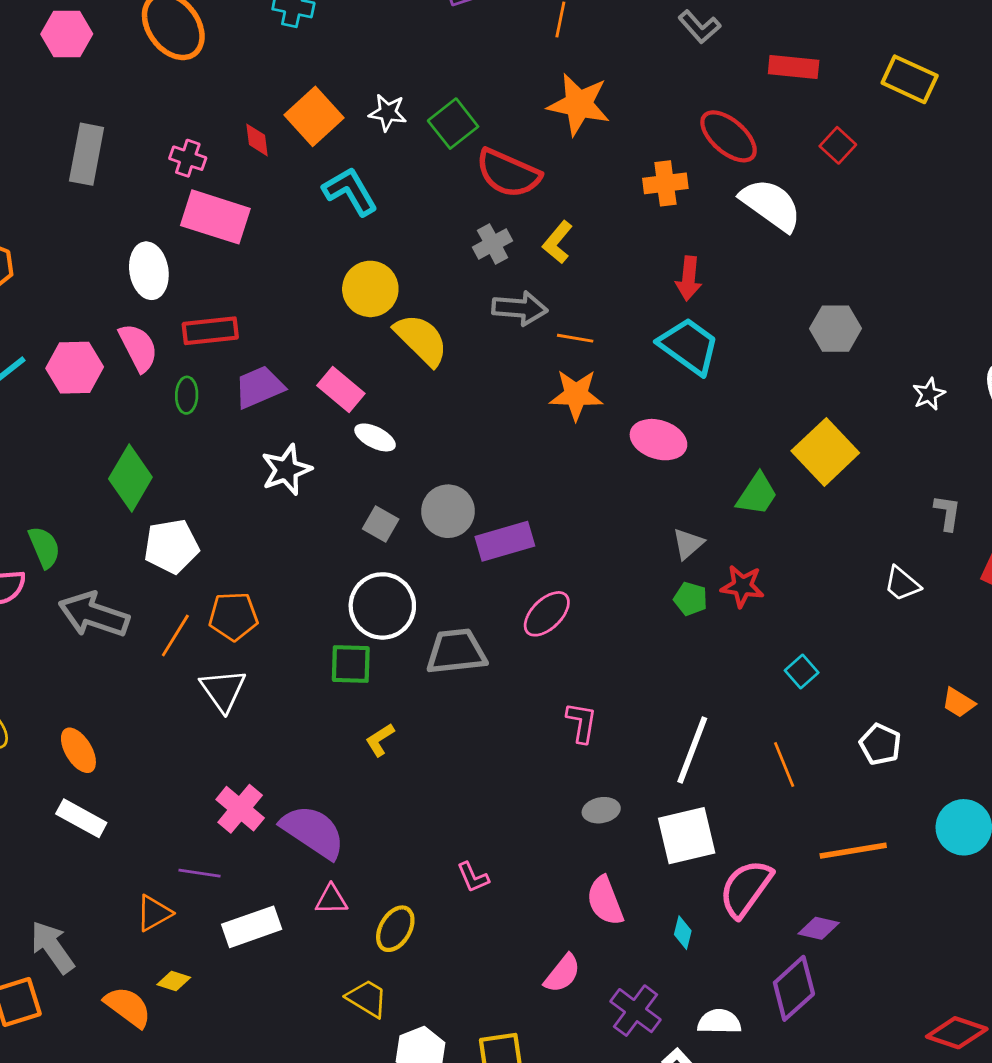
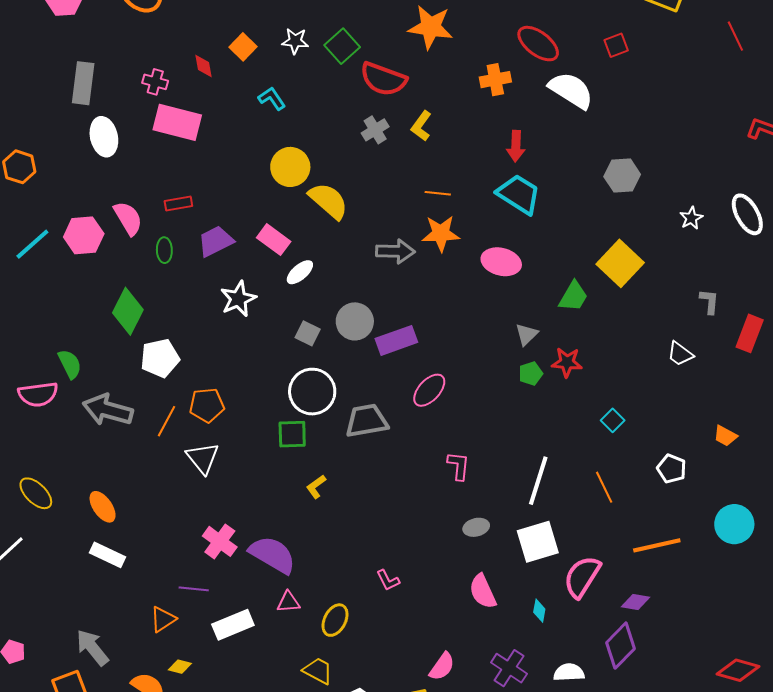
orange square: (314, 116) -> (243, 47), size x0.7
red square: (838, 145) -> (616, 45), turned 30
cyan L-shape: (350, 191) -> (272, 99), size x0.7
white ellipse: (149, 271) -> (104, 137), moved
gray arrow: (520, 308) -> (395, 251), moved
red rectangle: (210, 331) -> (178, 203), size x0.7
white ellipse: (375, 437) -> (300, 272), turned -64
green pentagon: (691, 599) -> (531, 373), turned -30
pink semicircle: (562, 974) -> (442, 667), moved

